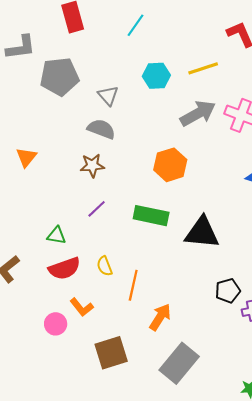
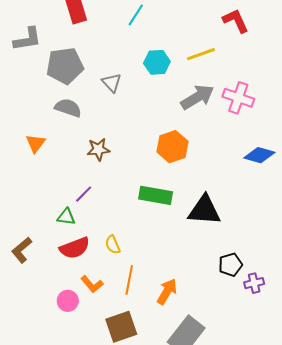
gray semicircle: (101, 129) -> (68, 108), moved
purple line: (97, 209) -> (84, 194), moved
orange line: (133, 285) -> (129, 280), moved

